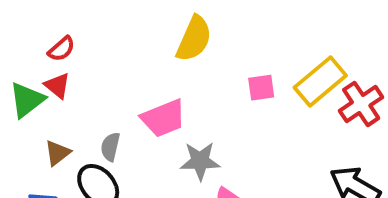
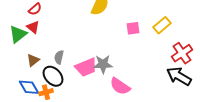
yellow rectangle: (320, 82) -> (162, 25), size x0.7
red cross: (361, 104) -> (182, 53), moved
pink trapezoid: (163, 118) -> (86, 67), moved

